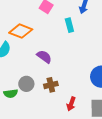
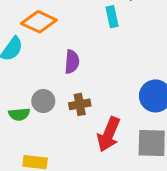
purple semicircle: (44, 57) -> (72, 62), turned 56
red arrow: (71, 104) -> (109, 134), size x1.6

